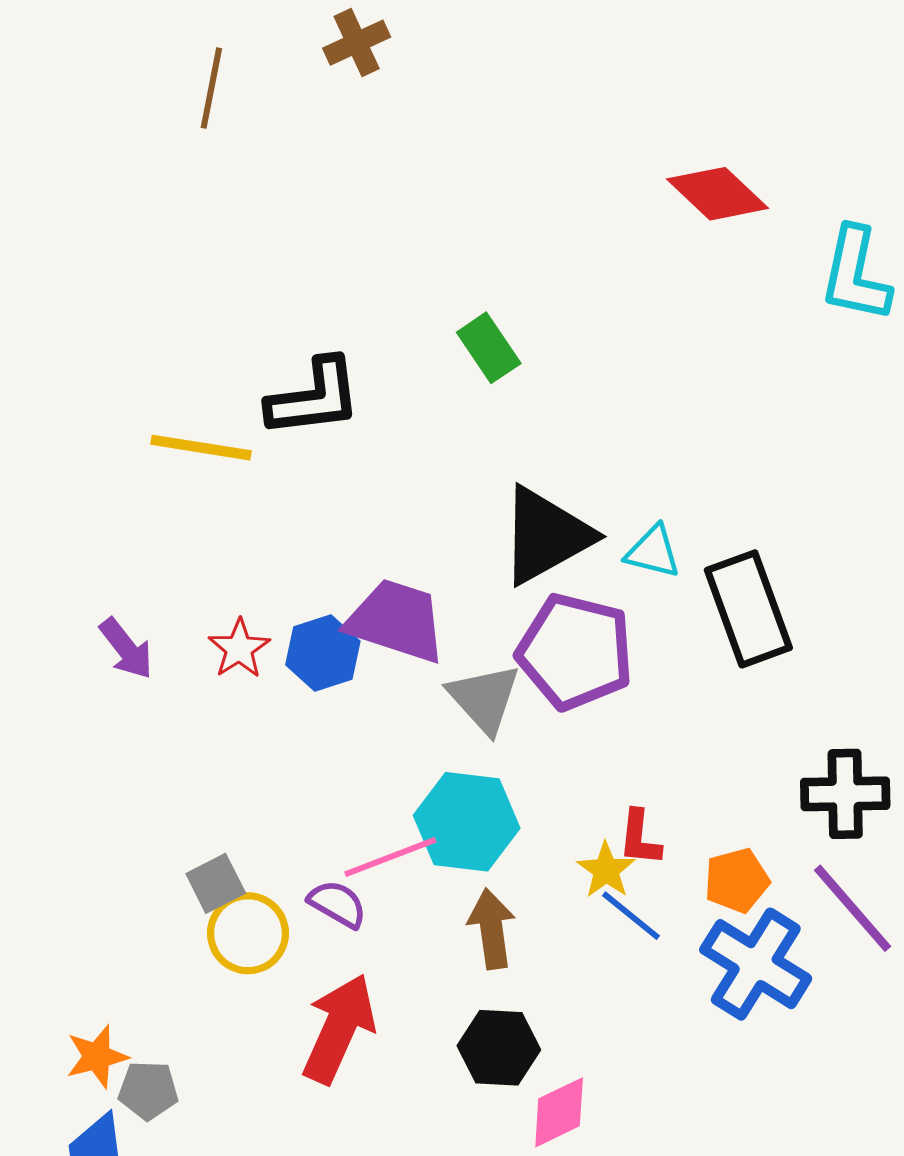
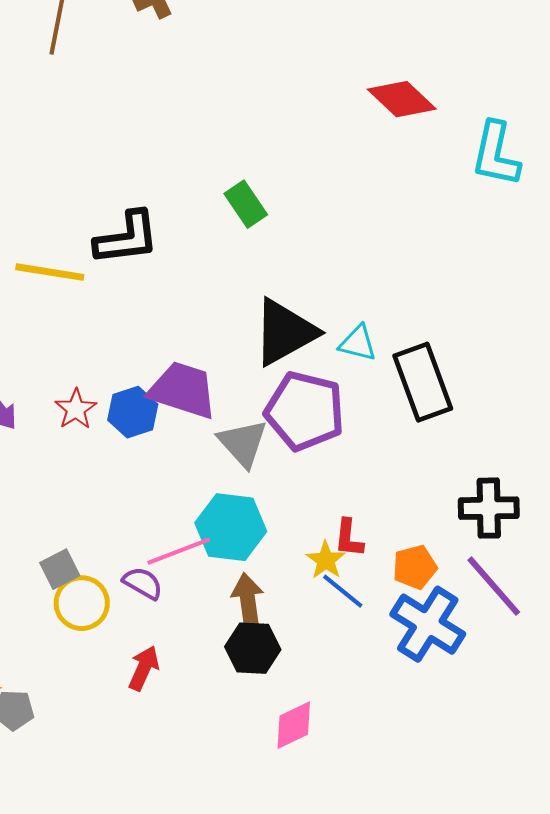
red arrow: (339, 1029) -> (144, 668), size x0.6
black hexagon: (499, 1048) -> (253, 648), moved

